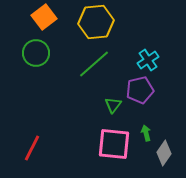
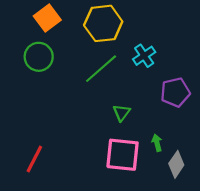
cyan cross: (148, 60) -> (144, 56), moved
purple pentagon: (140, 90) -> (175, 92), moved

